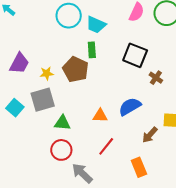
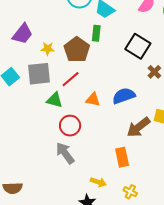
brown arrow: (150, 135) -> (138, 127), size x1.4
red line: (106, 146) -> (71, 79), moved
red circle: (61, 150) -> (70, 126), moved

